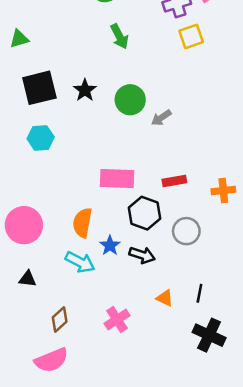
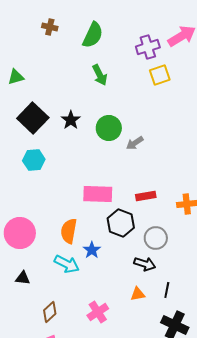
black square: (39, 88) -> (33, 118), turned -32
black arrow: (142, 255) -> (145, 264), moved
orange triangle: (165, 298) -> (138, 294), turned -35

